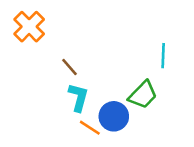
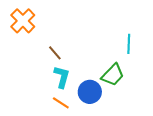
orange line: (90, 128) -> (61, 103), moved

